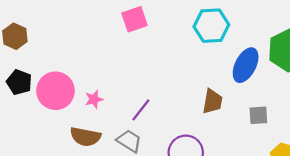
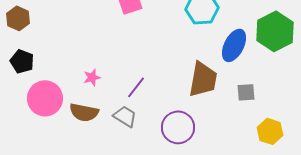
pink circle: (55, 91) -> (45, 98), moved
brown trapezoid: (212, 101) -> (203, 79), size x1.5

